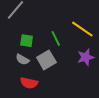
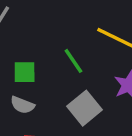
gray square: (46, 60) -> (85, 108), moved

